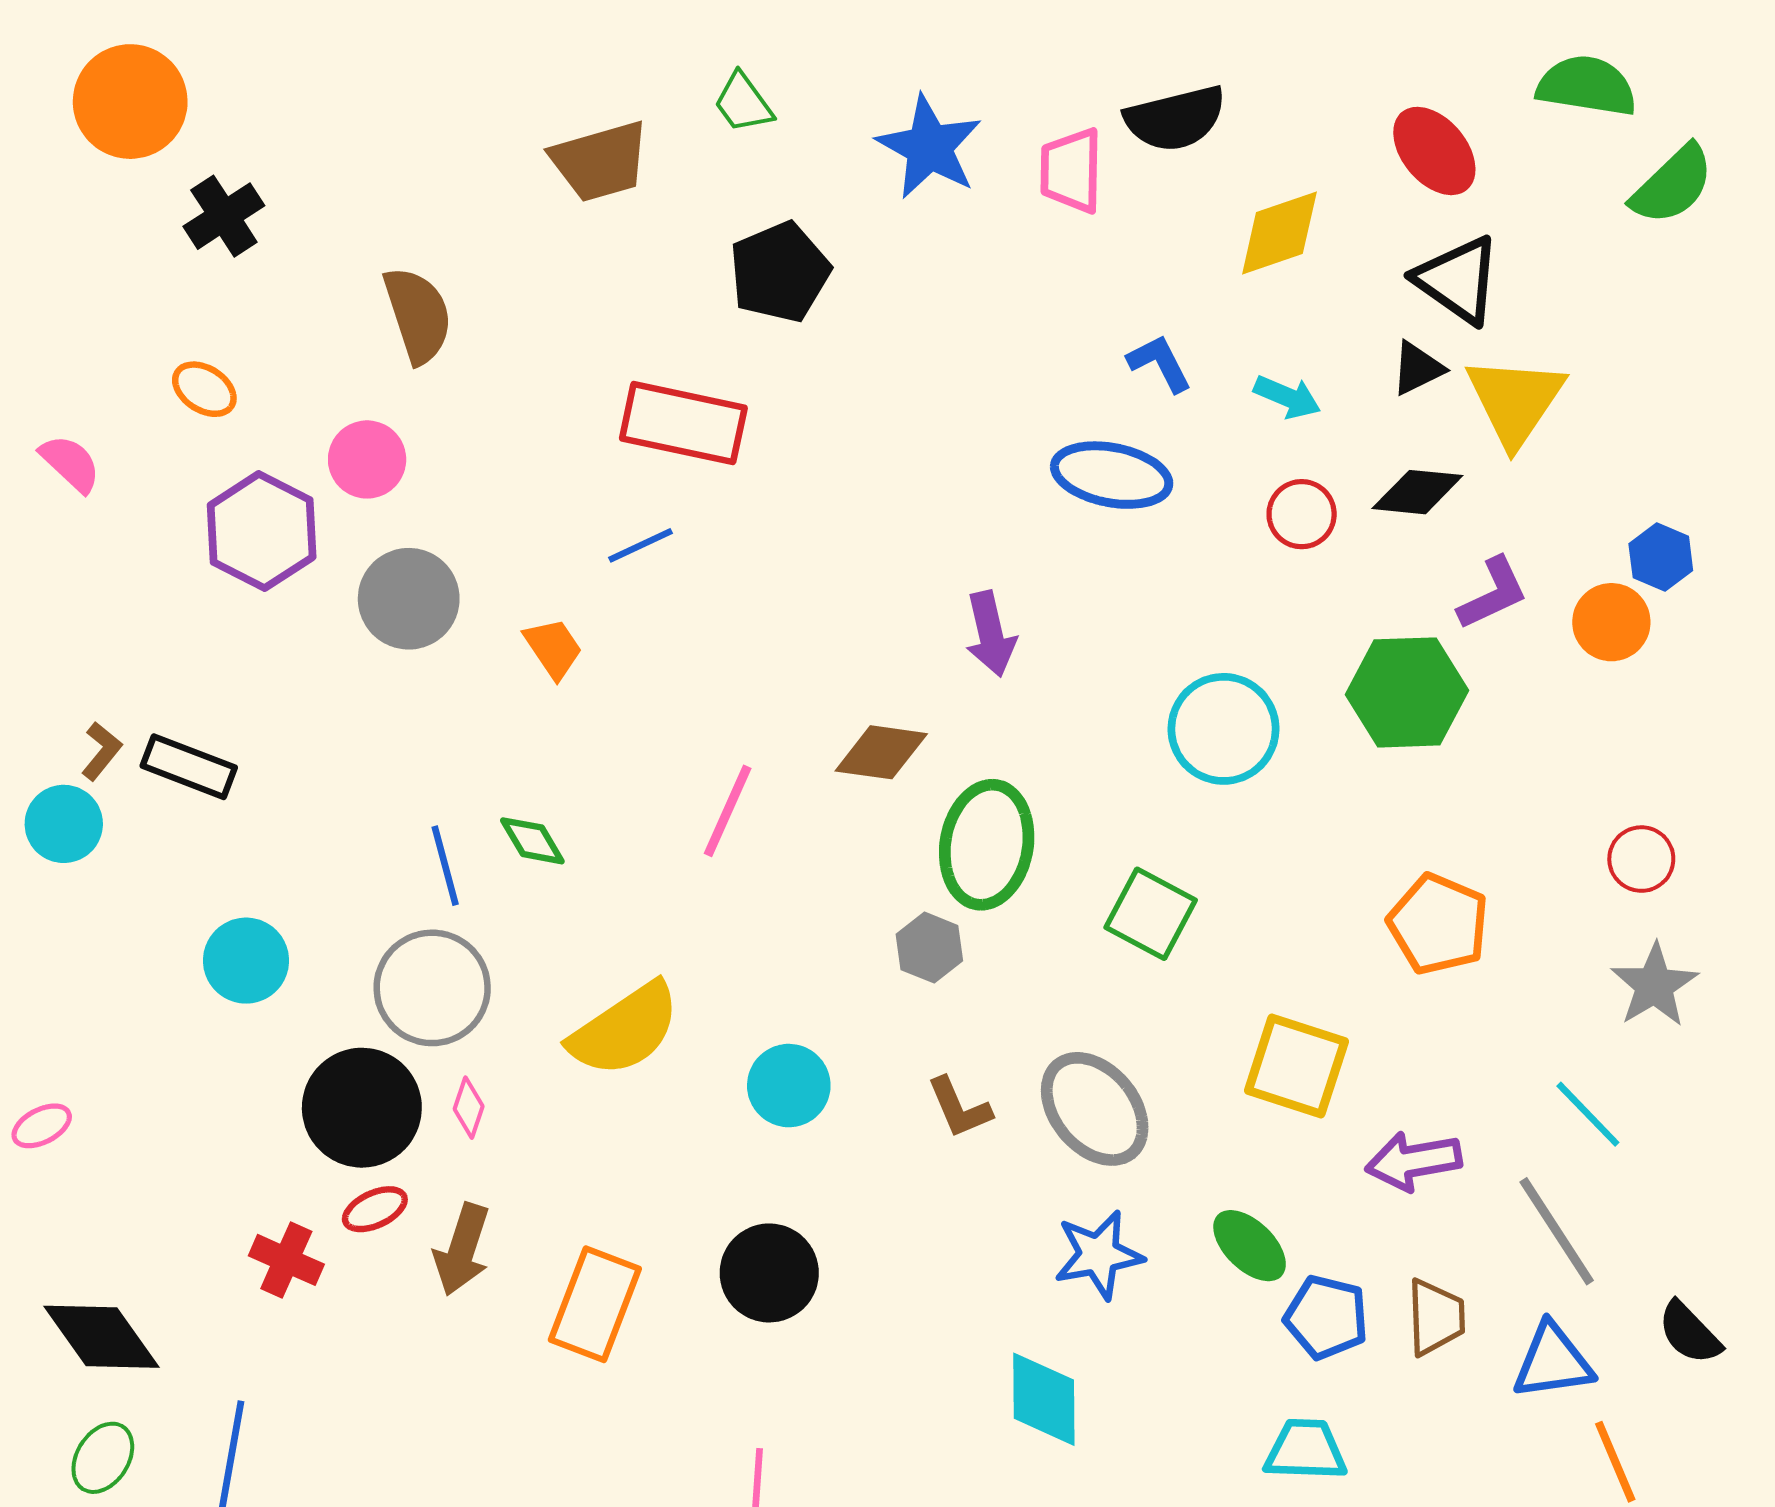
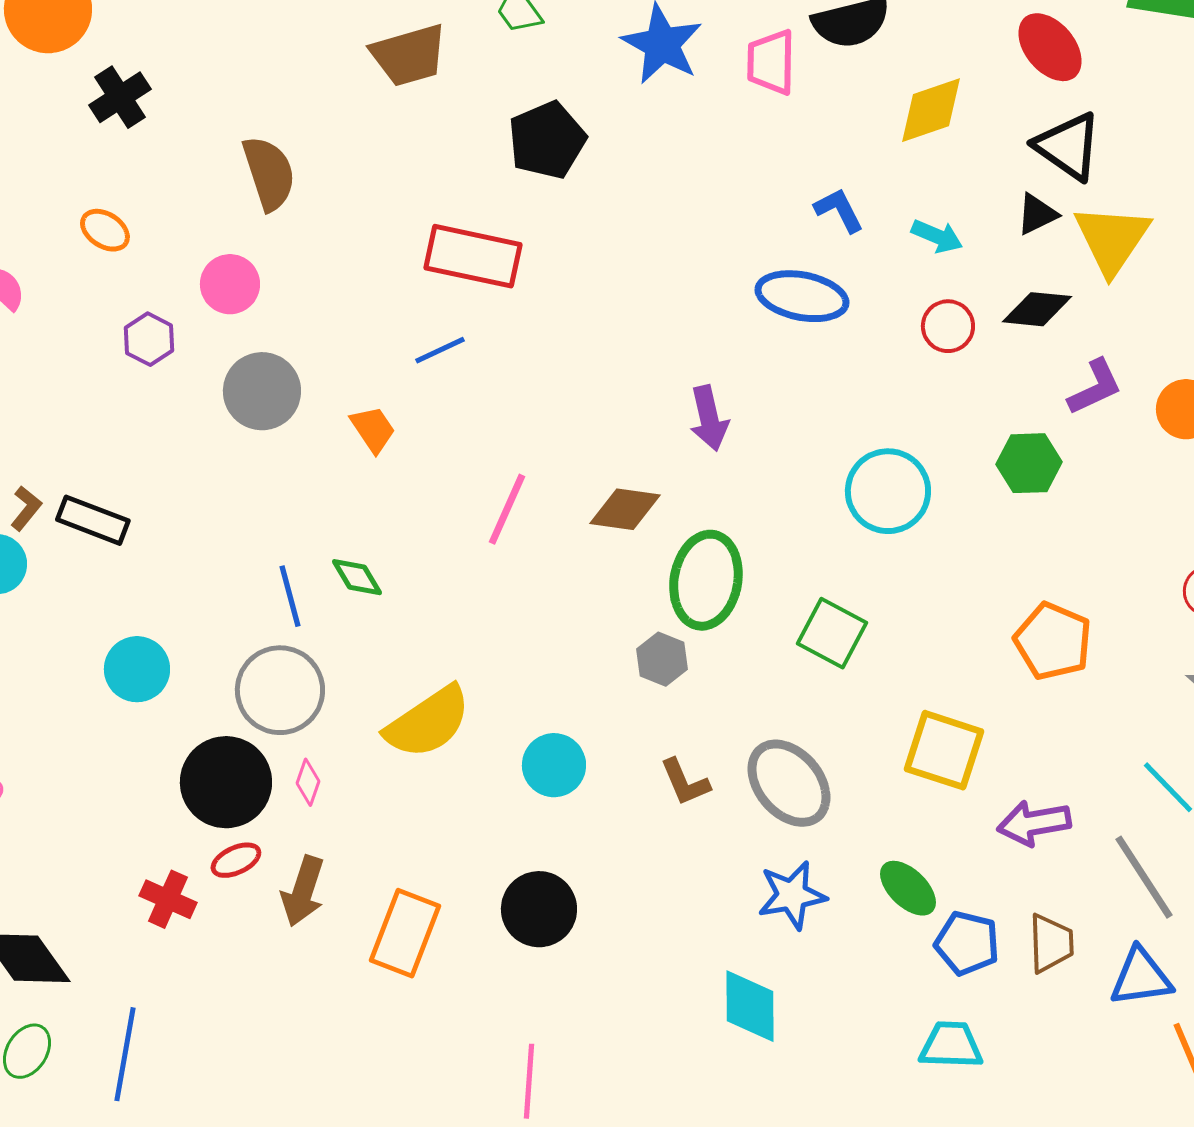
purple hexagon: (262, 531) -> (149, 339), size x0.6
green hexagon: (1407, 692) -> (1029, 463), size x0.7
pink line: (728, 811) -> (507, 509), moved

